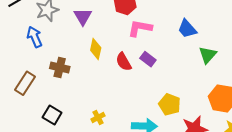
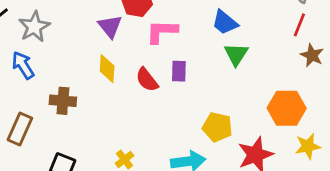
purple triangle: (83, 17) -> (110, 26), moved
green triangle: (208, 55) -> (236, 54), moved
purple rectangle: (148, 59) -> (179, 71), turned 63

